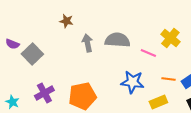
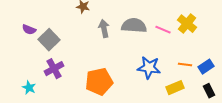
pink line: (148, 53) -> (163, 30), moved
purple cross: (44, 93) -> (54, 69), moved

